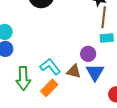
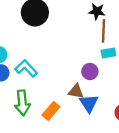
cyan L-shape: (50, 67) -> (26, 68), moved
blue triangle: (95, 72) -> (89, 103), moved

